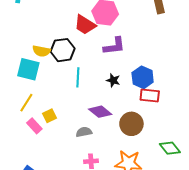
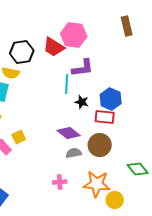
black hexagon: (63, 50) -> (22, 52), moved
cyan line: (78, 77) -> (67, 84), moved
red rectangle: (150, 96) -> (105, 117), moved
gray semicircle: (84, 132) -> (74, 153), moved

